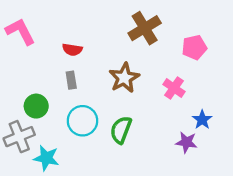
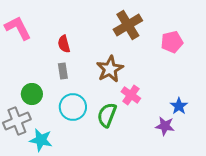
red semicircle: (72, 50) -> (64, 44), turned 66
pink cross: (174, 88) -> (131, 95), moved

